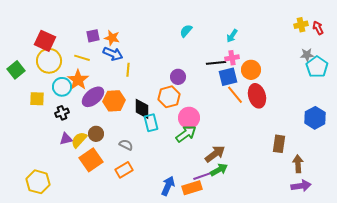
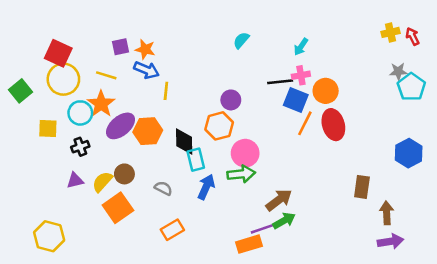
blue square: (228, 77) -> (296, 100), turned 36
orange line: (235, 95) -> (305, 123), turned 66
green arrow: (186, 134) -> (241, 174), turned 30
purple triangle: (66, 139) -> (75, 180), moved
orange rectangle: (124, 170) -> (172, 230), moved
blue arrow: (168, 186) -> (206, 187), moved

